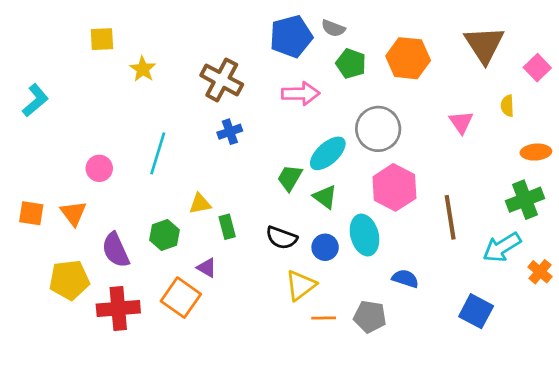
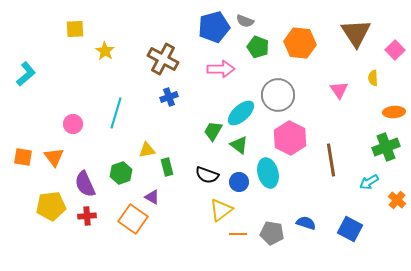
cyan arrow: (502, 247) -> (369, 182), size x0.7
blue semicircle: (405, 279) -> (306, 223), moved
red cross: (118, 308) -> (87, 216), moved, size x0.6

